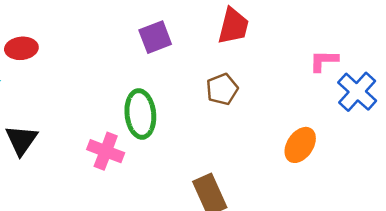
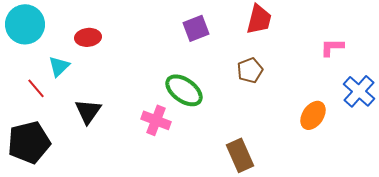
blue cross: (357, 92) -> (359, 91), moved
green ellipse: (140, 114) -> (184, 90), turned -48

